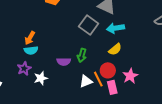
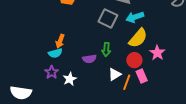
orange arrow: (30, 38) -> (60, 41), moved
yellow semicircle: (115, 49) -> (138, 38), size x1.5
pink star: (130, 76) -> (157, 53), moved
orange line: (98, 79) -> (127, 82), moved, turned 56

